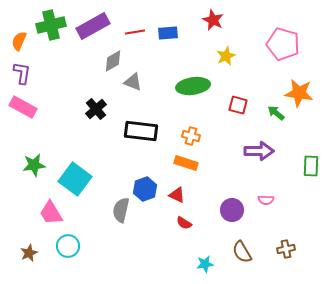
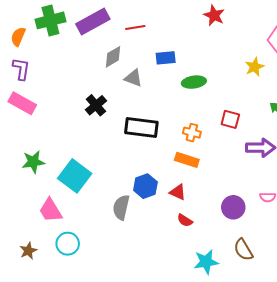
blue rectangle: (168, 33) -> (166, 58), moved
yellow star: (226, 56) -> (254, 67), moved
green ellipse: (193, 86) -> (194, 82), size x0.7
red square: (238, 105) -> (230, 119), moved
cyan star: (205, 264) -> (206, 262), size x1.4

